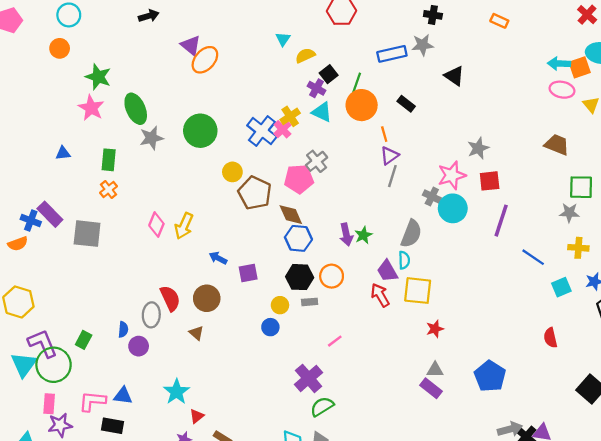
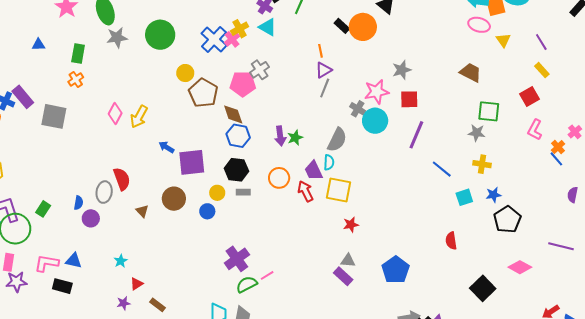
orange circle: (362, 105) -> (363, 27), moved
purple square: (248, 273) -> (192, 162), size x1.6
orange circle: (332, 276) -> (279, 178), moved
brown circle: (207, 298) -> (174, 199), moved
pink line: (335, 341) -> (267, 275), moved
cyan star: (177, 392) -> (121, 261), size x0.6

